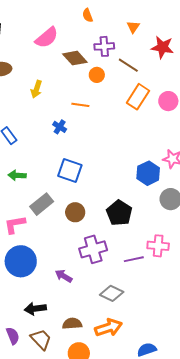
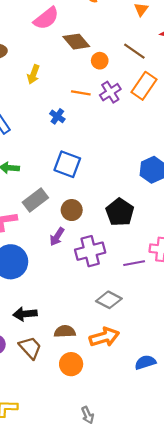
purple cross: (104, 46) -> (110, 92), moved, turned -30
purple arrow: (64, 276) -> (57, 237), moved, turned -90

